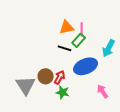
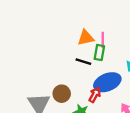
green rectangle: (79, 40) -> (99, 53), turned -32
red arrow: (60, 77) -> (95, 95), moved

